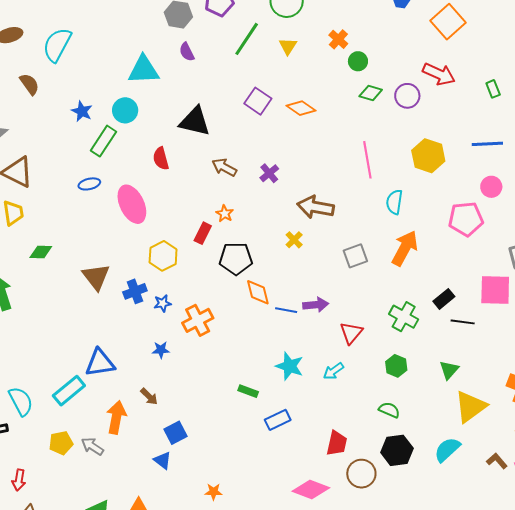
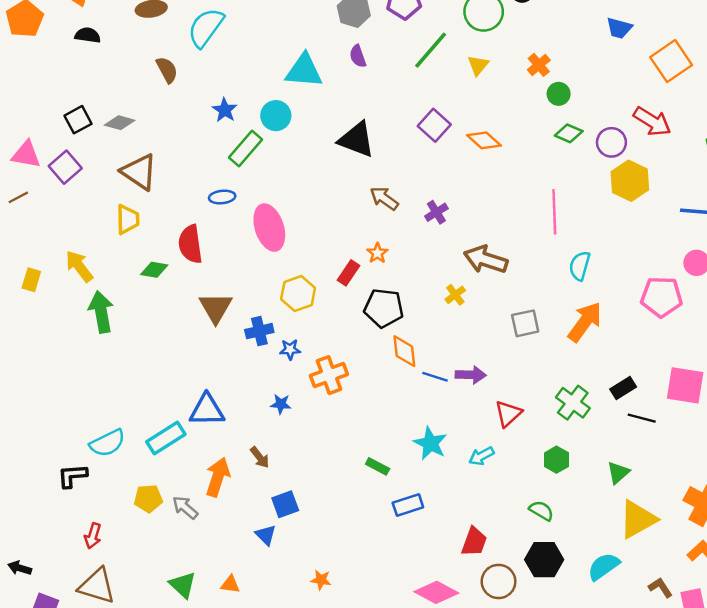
yellow hexagon: (428, 156) -> (630, 181), moved
red semicircle: (161, 159) -> (190, 244), moved, size x1.4
cyan semicircle: (21, 401) -> (107, 443), turned 84

